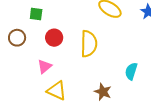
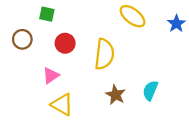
brown star: (103, 92) -> (115, 95), moved

